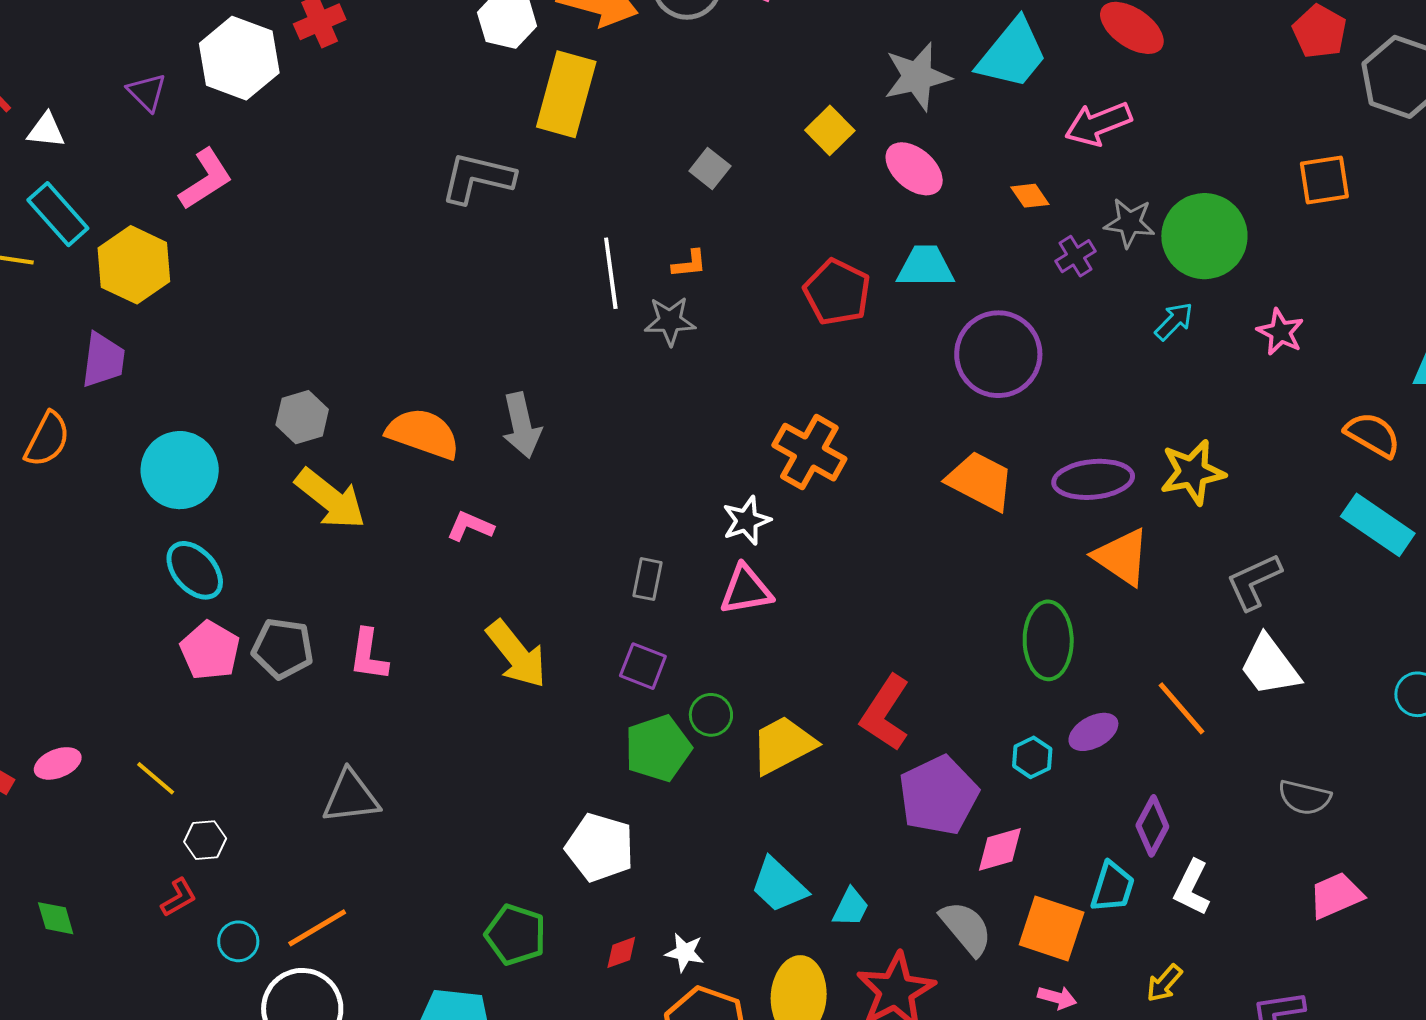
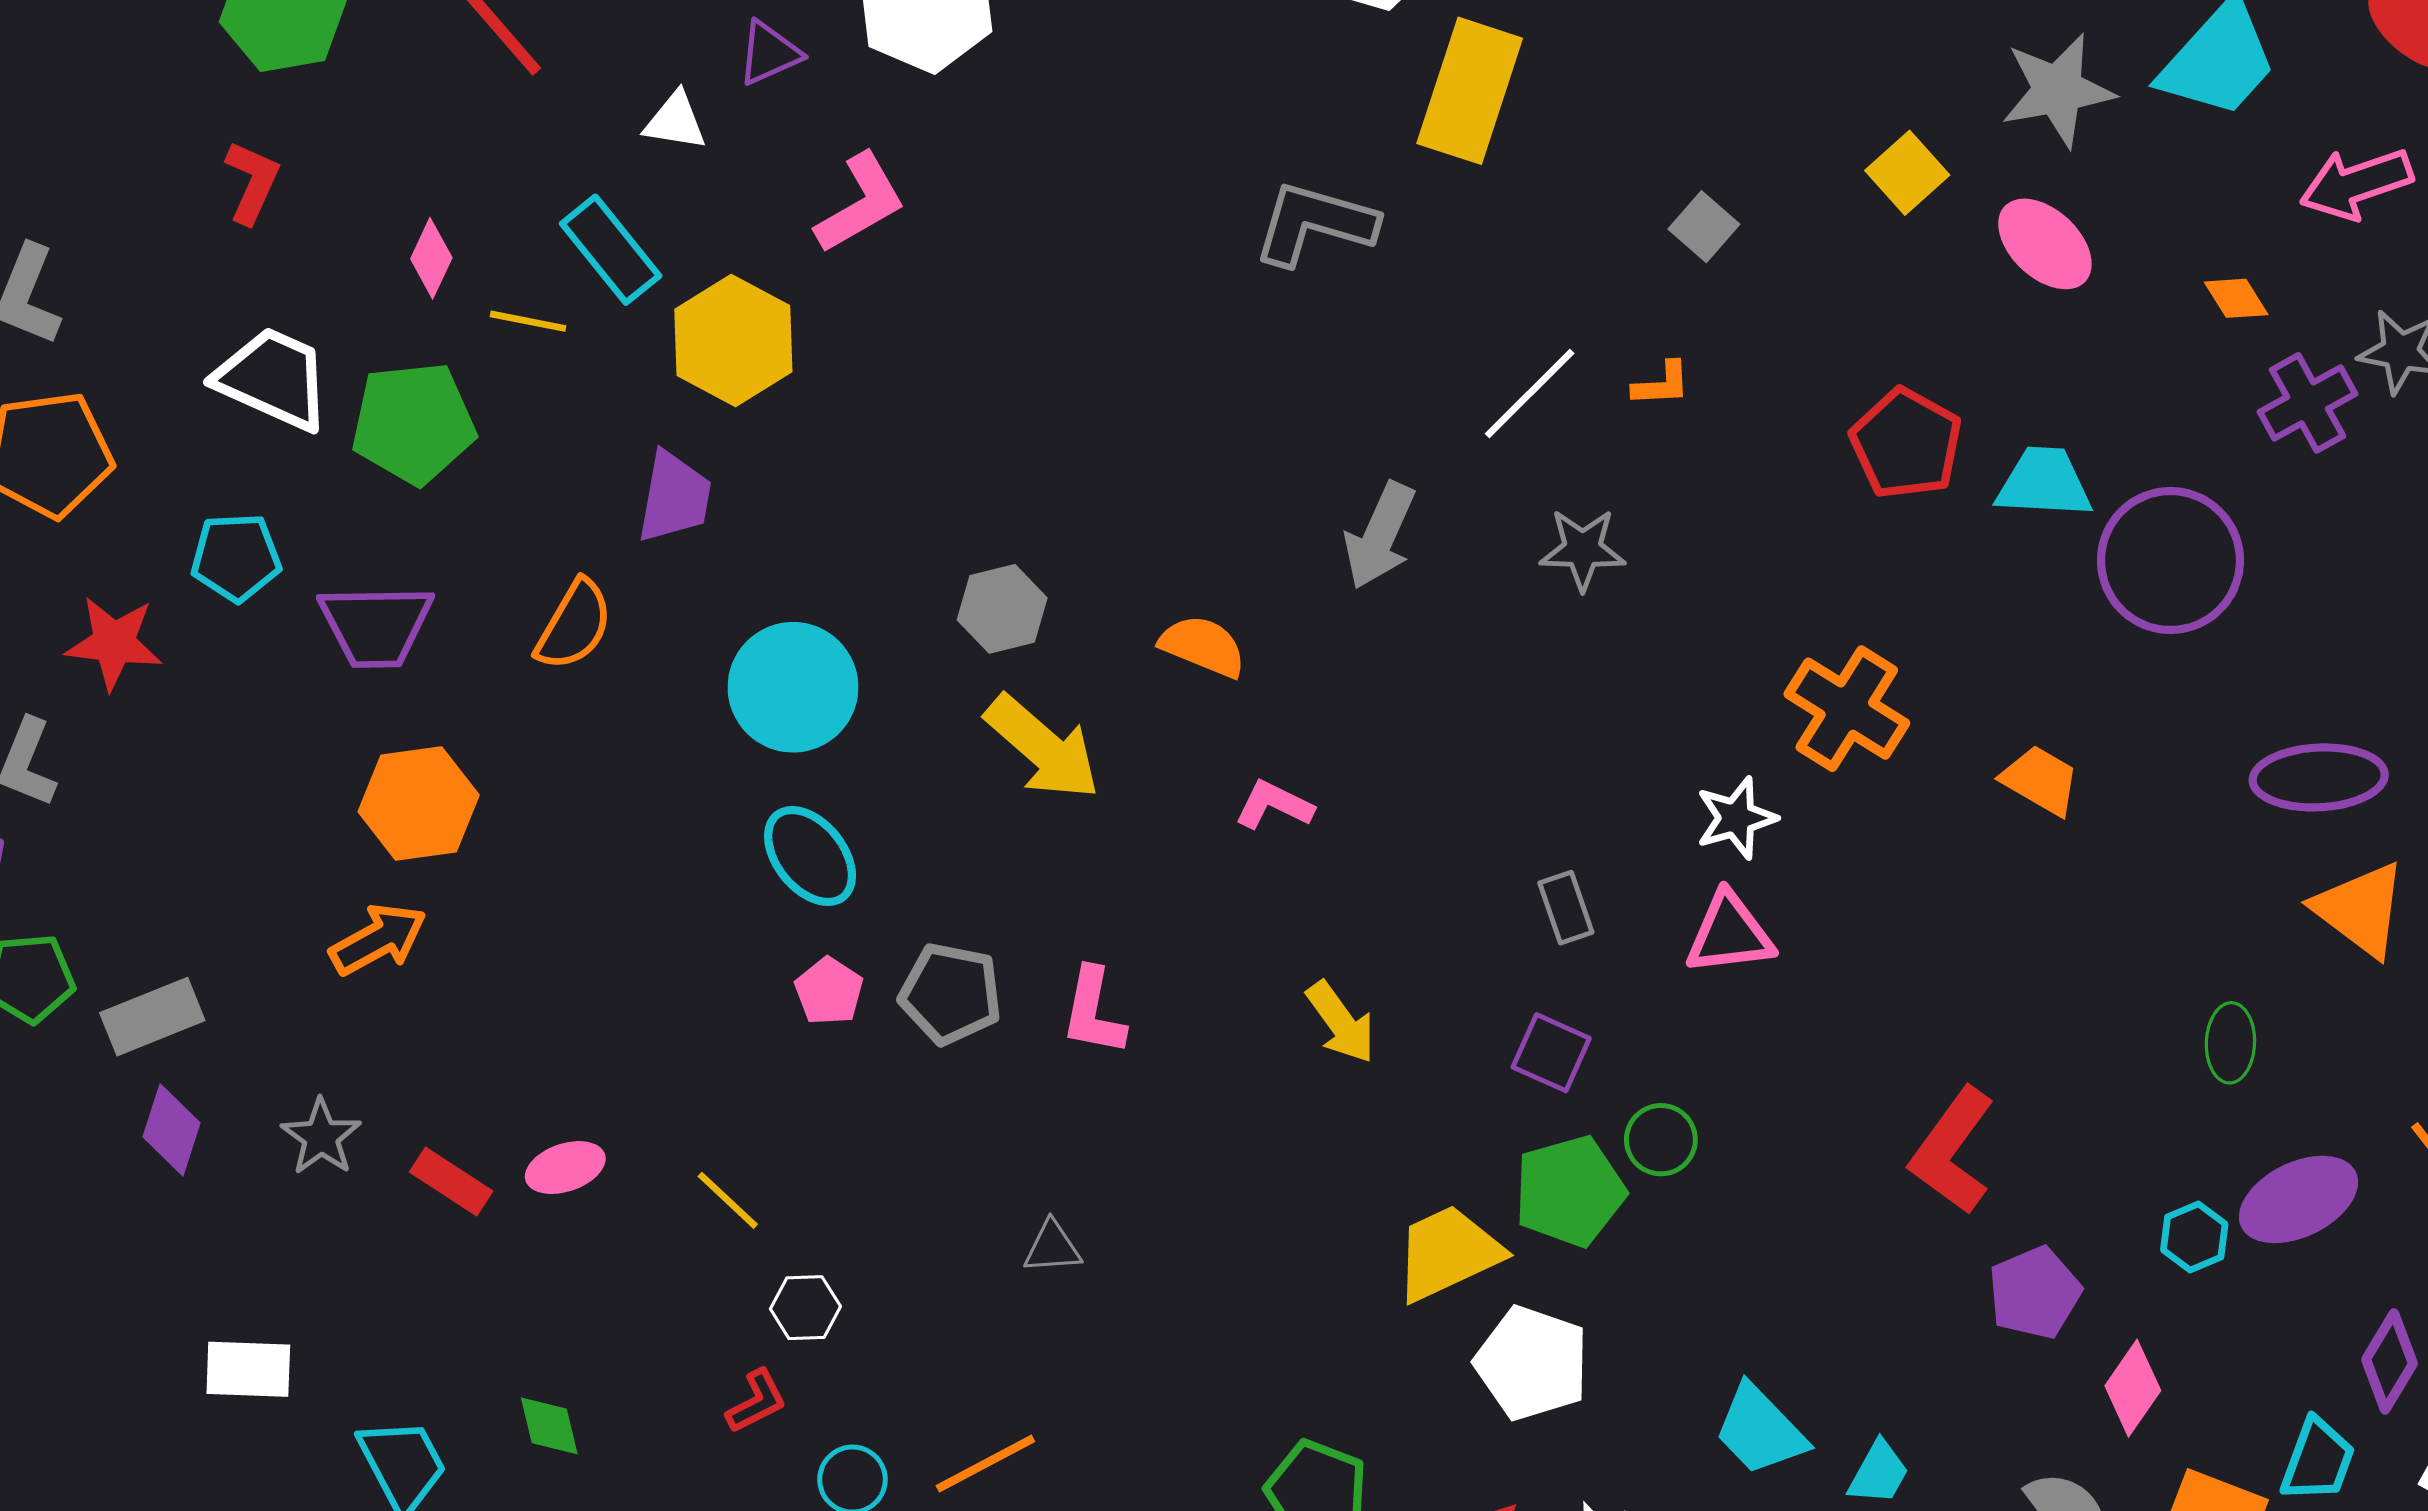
purple triangle: (147, 92) -> (769, 53), turned 48
white triangle: (46, 130) -> (675, 121), moved
purple cross: (1076, 256) -> (2308, 403), size x1.4
cyan trapezoid: (925, 267) -> (2044, 483), moved
white line: (611, 273) -> (1530, 394), turned 50
gray star: (670, 321) -> (1583, 549), moved
gray arrow: (522, 425) -> (1380, 536), moved, turned 34
orange semicircle: (423, 434) -> (1203, 646), size x0.7
orange trapezoid: (980, 481) -> (2040, 780), moved, size x0.7
gray rectangle: (647, 579) -> (1566, 908), turned -33
green ellipse: (1048, 640) -> (2230, 1043), size x0.6
pink pentagon: (210, 650) -> (829, 991), size x0.7
yellow arrow: (516, 654) -> (1341, 1022), size x0.7
purple ellipse: (1093, 732) -> (2299, 1199), size x1.4
yellow trapezoid: (783, 745) -> (1448, 1253), moved
purple pentagon: (939, 795) -> (2035, 1293), size x0.7
gray triangle: (351, 797) -> (1052, 1247), size x0.6
white pentagon: (600, 847) -> (1532, 1363), moved
pink diamond: (1000, 849) -> (2133, 1388), turned -42

